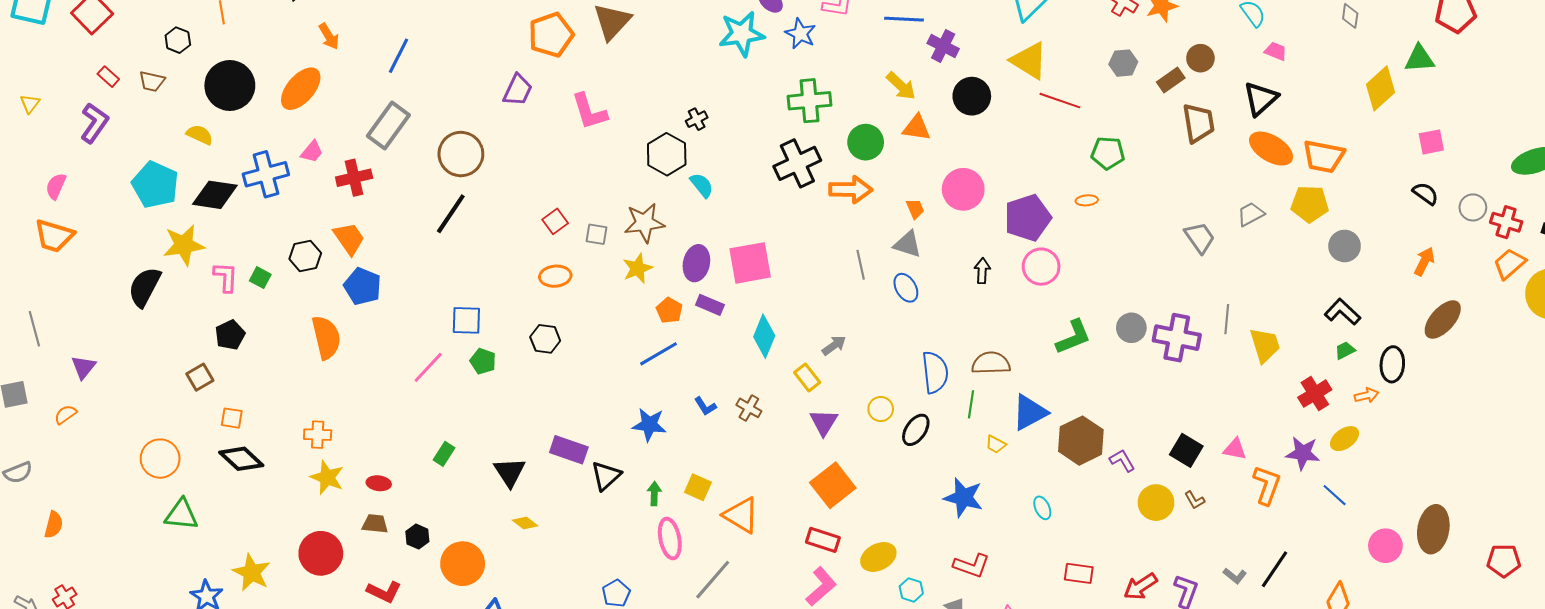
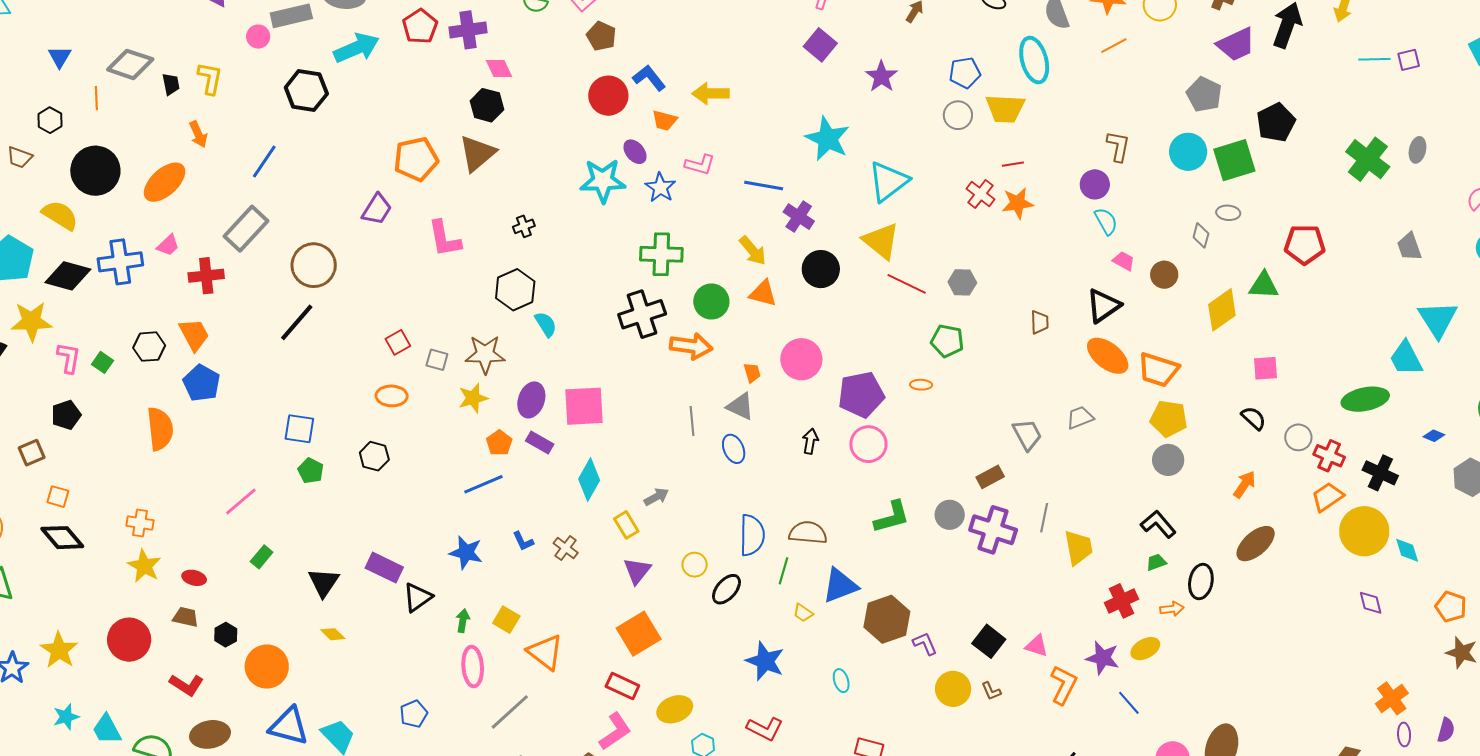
brown circle: (1200, 58) -> (1164, 275), moved
gray hexagon: (1123, 63) -> (962, 282), moved
brown rectangle: (1171, 80) -> (990, 477), moved
black cross: (697, 119) -> (524, 226), moved
brown trapezoid: (1198, 123) -> (1040, 322), size x0.6
yellow semicircle: (200, 135) -> (60, 215), size x1.4
yellow pentagon: (1310, 204) -> (1169, 419), moved
pink line: (428, 367) -> (241, 501), moved

